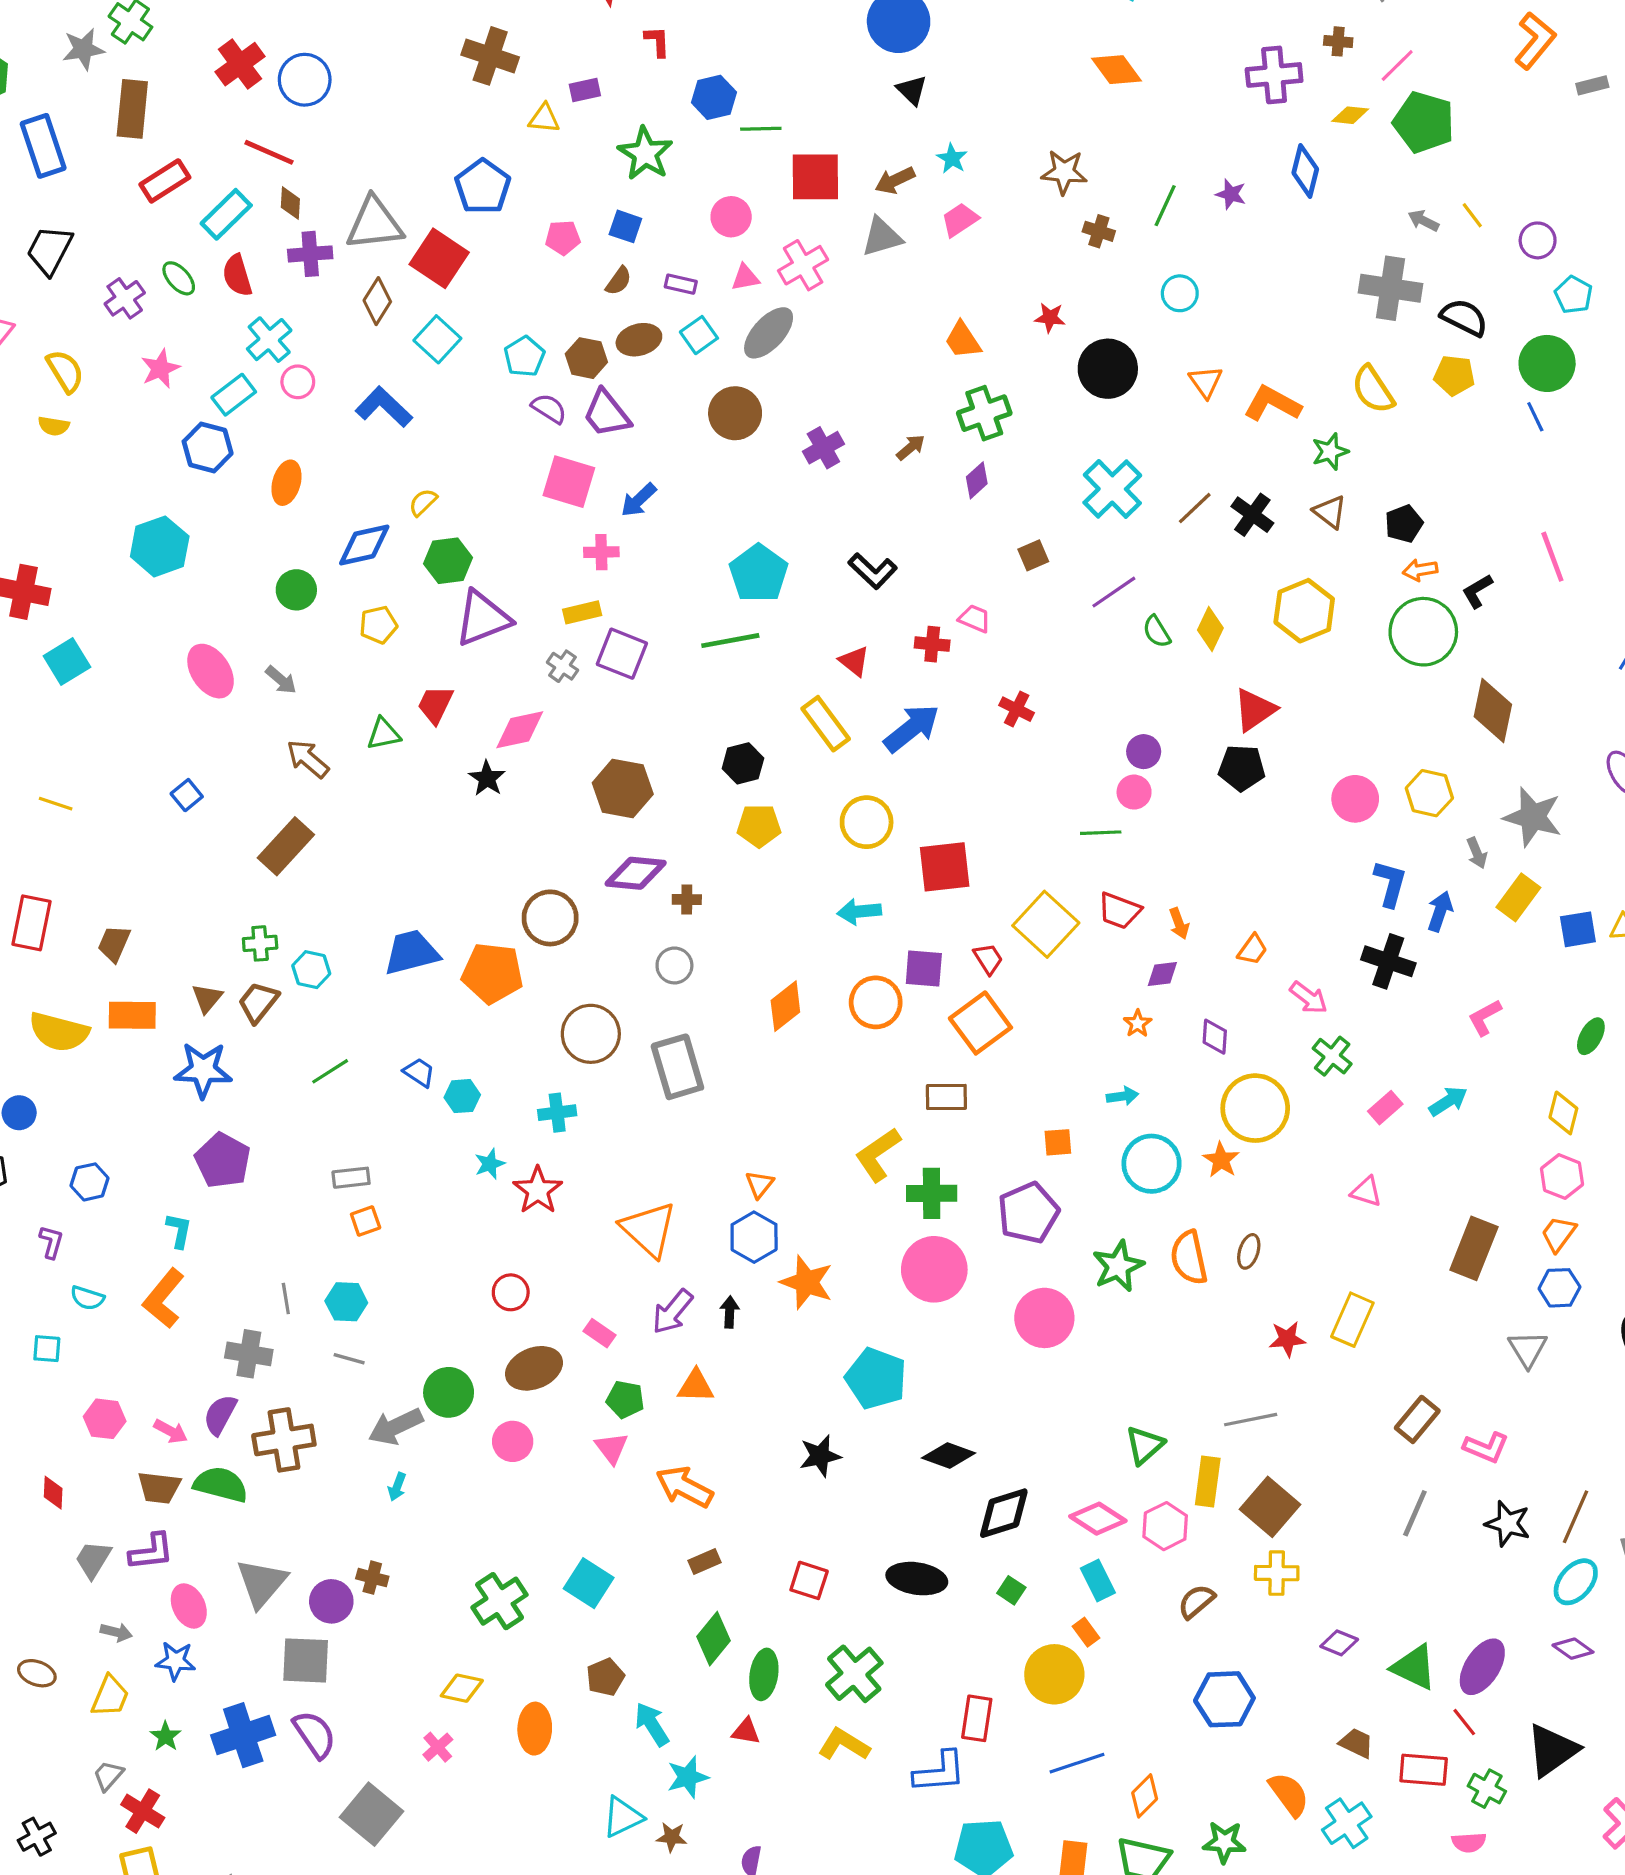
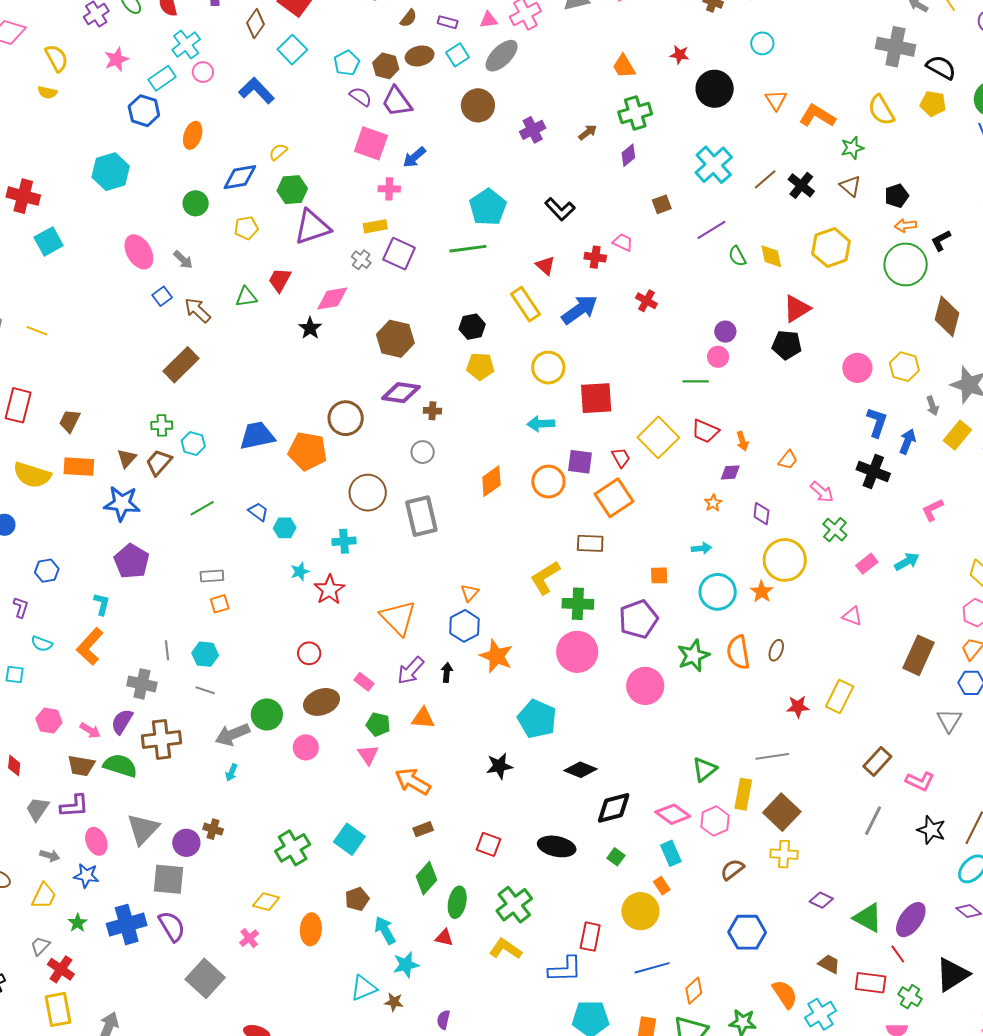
yellow diamond: (1210, 629) -> (771, 256), turned -40
blue square: (187, 795) -> (162, 296), moved

